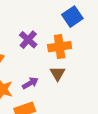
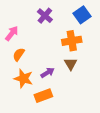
purple cross: (28, 40) -> (45, 16), moved

